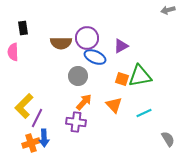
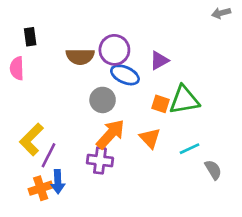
orange arrow: (84, 102) -> (110, 134), size x1.4
gray semicircle: (168, 139) -> (213, 170), moved

